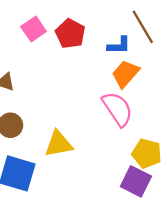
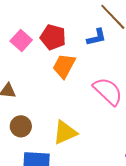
orange trapezoid: (125, 74) -> (64, 66), moved

